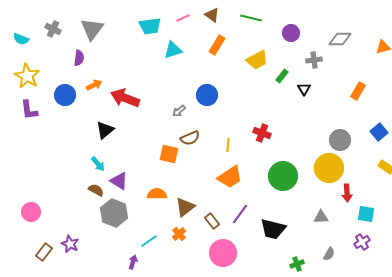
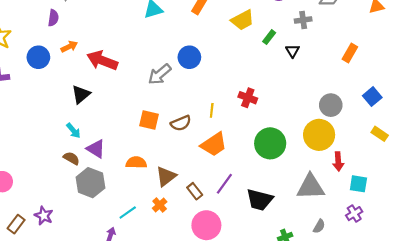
gray arrow: (179, 111) -> (160, 74), size x1.6
brown semicircle: (190, 138) -> (181, 123), moved
gray triangle: (321, 217) -> (311, 187), size x1.8

